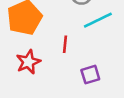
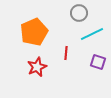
purple square: (90, 75) -> (98, 62), moved, turned 35

